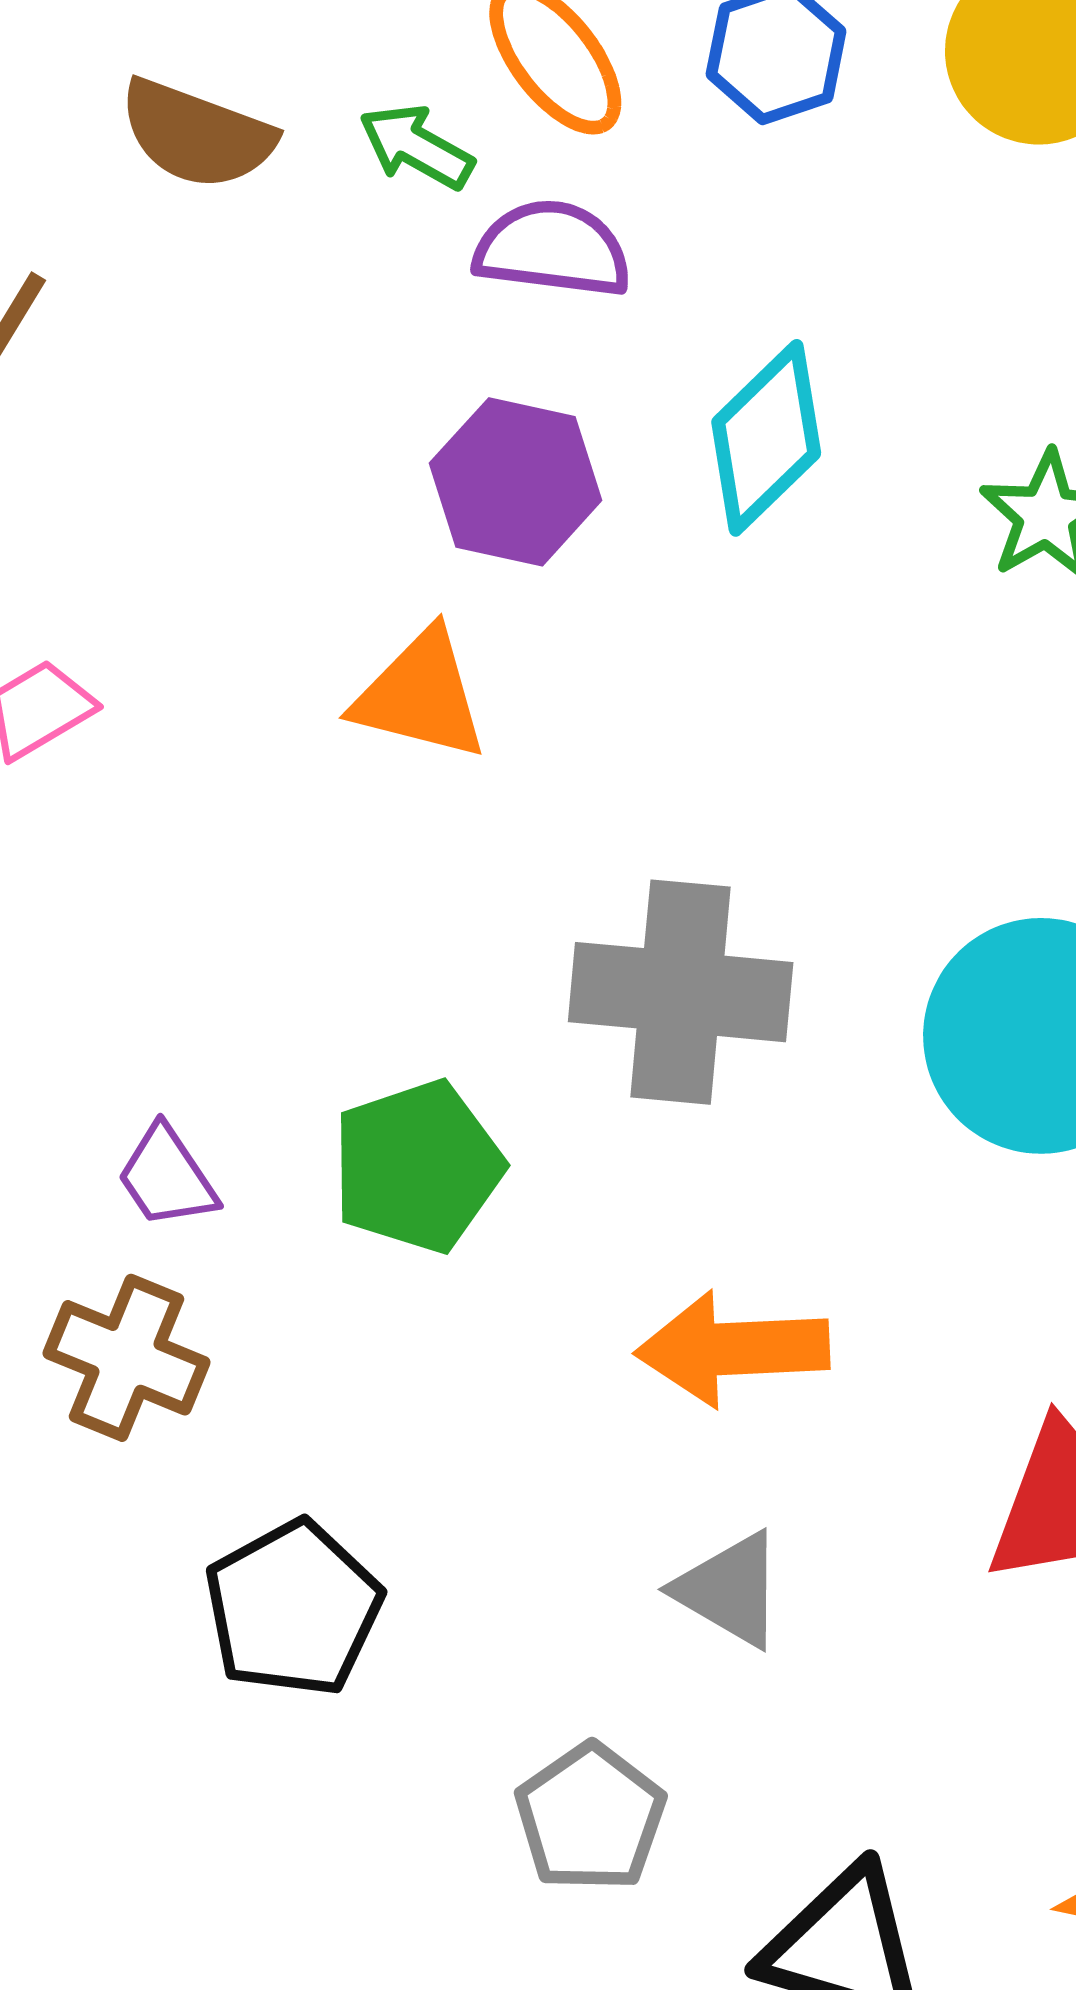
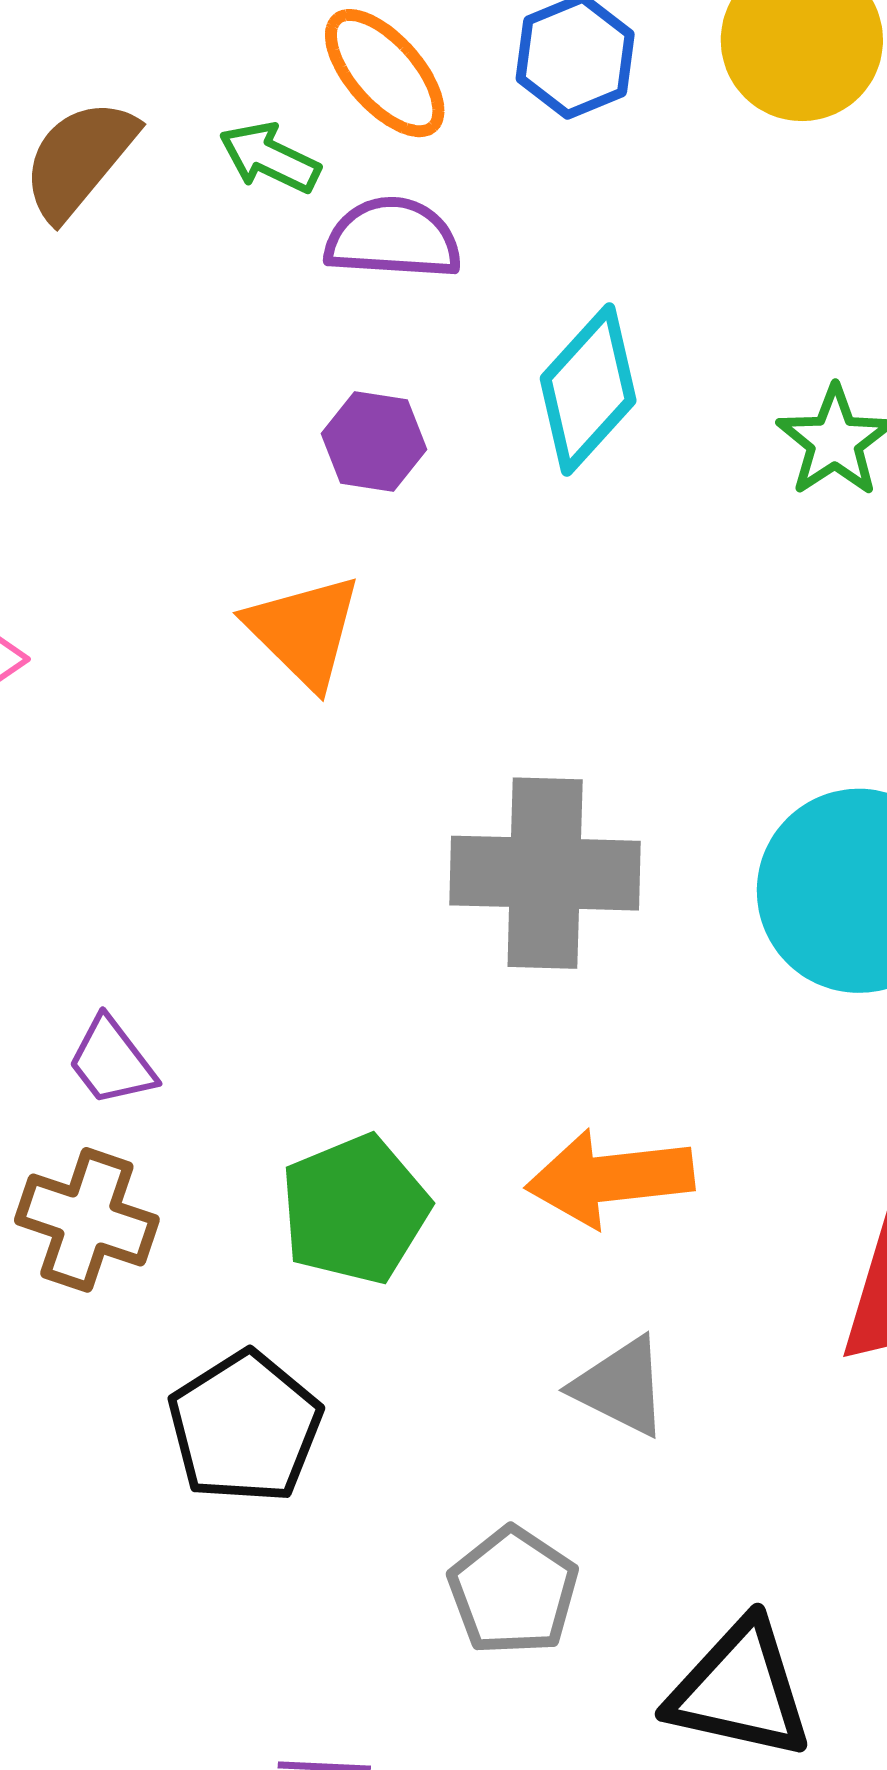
brown semicircle: (197, 134) -> (79, 159), turned 113
purple hexagon: (516, 482) -> (374, 442), size x0.7
orange triangle: (421, 695) -> (304, 631), turned 34
green pentagon: (417, 1167) -> (355, 1209), moved

